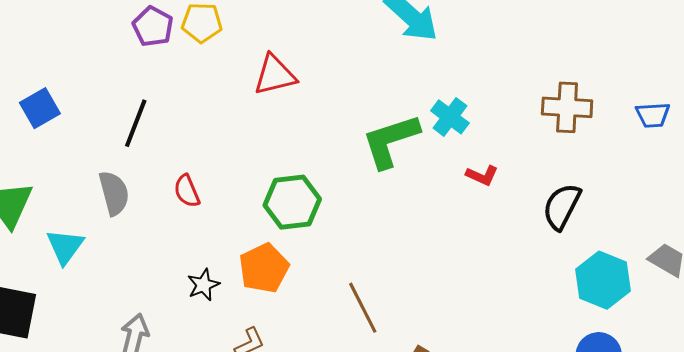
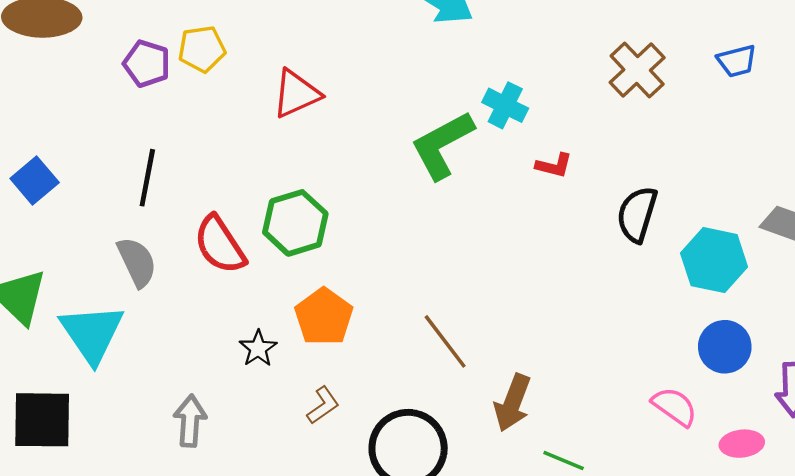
brown cross: (567, 107) -> (637, 70), turned -36
red semicircle: (187, 191) -> (220, 245), size x1.6
green hexagon: (292, 202) -> (295, 223), moved
black semicircle: (562, 206) -> (637, 214), moved
cyan triangle: (65, 246) -> (92, 333), size x1.5

